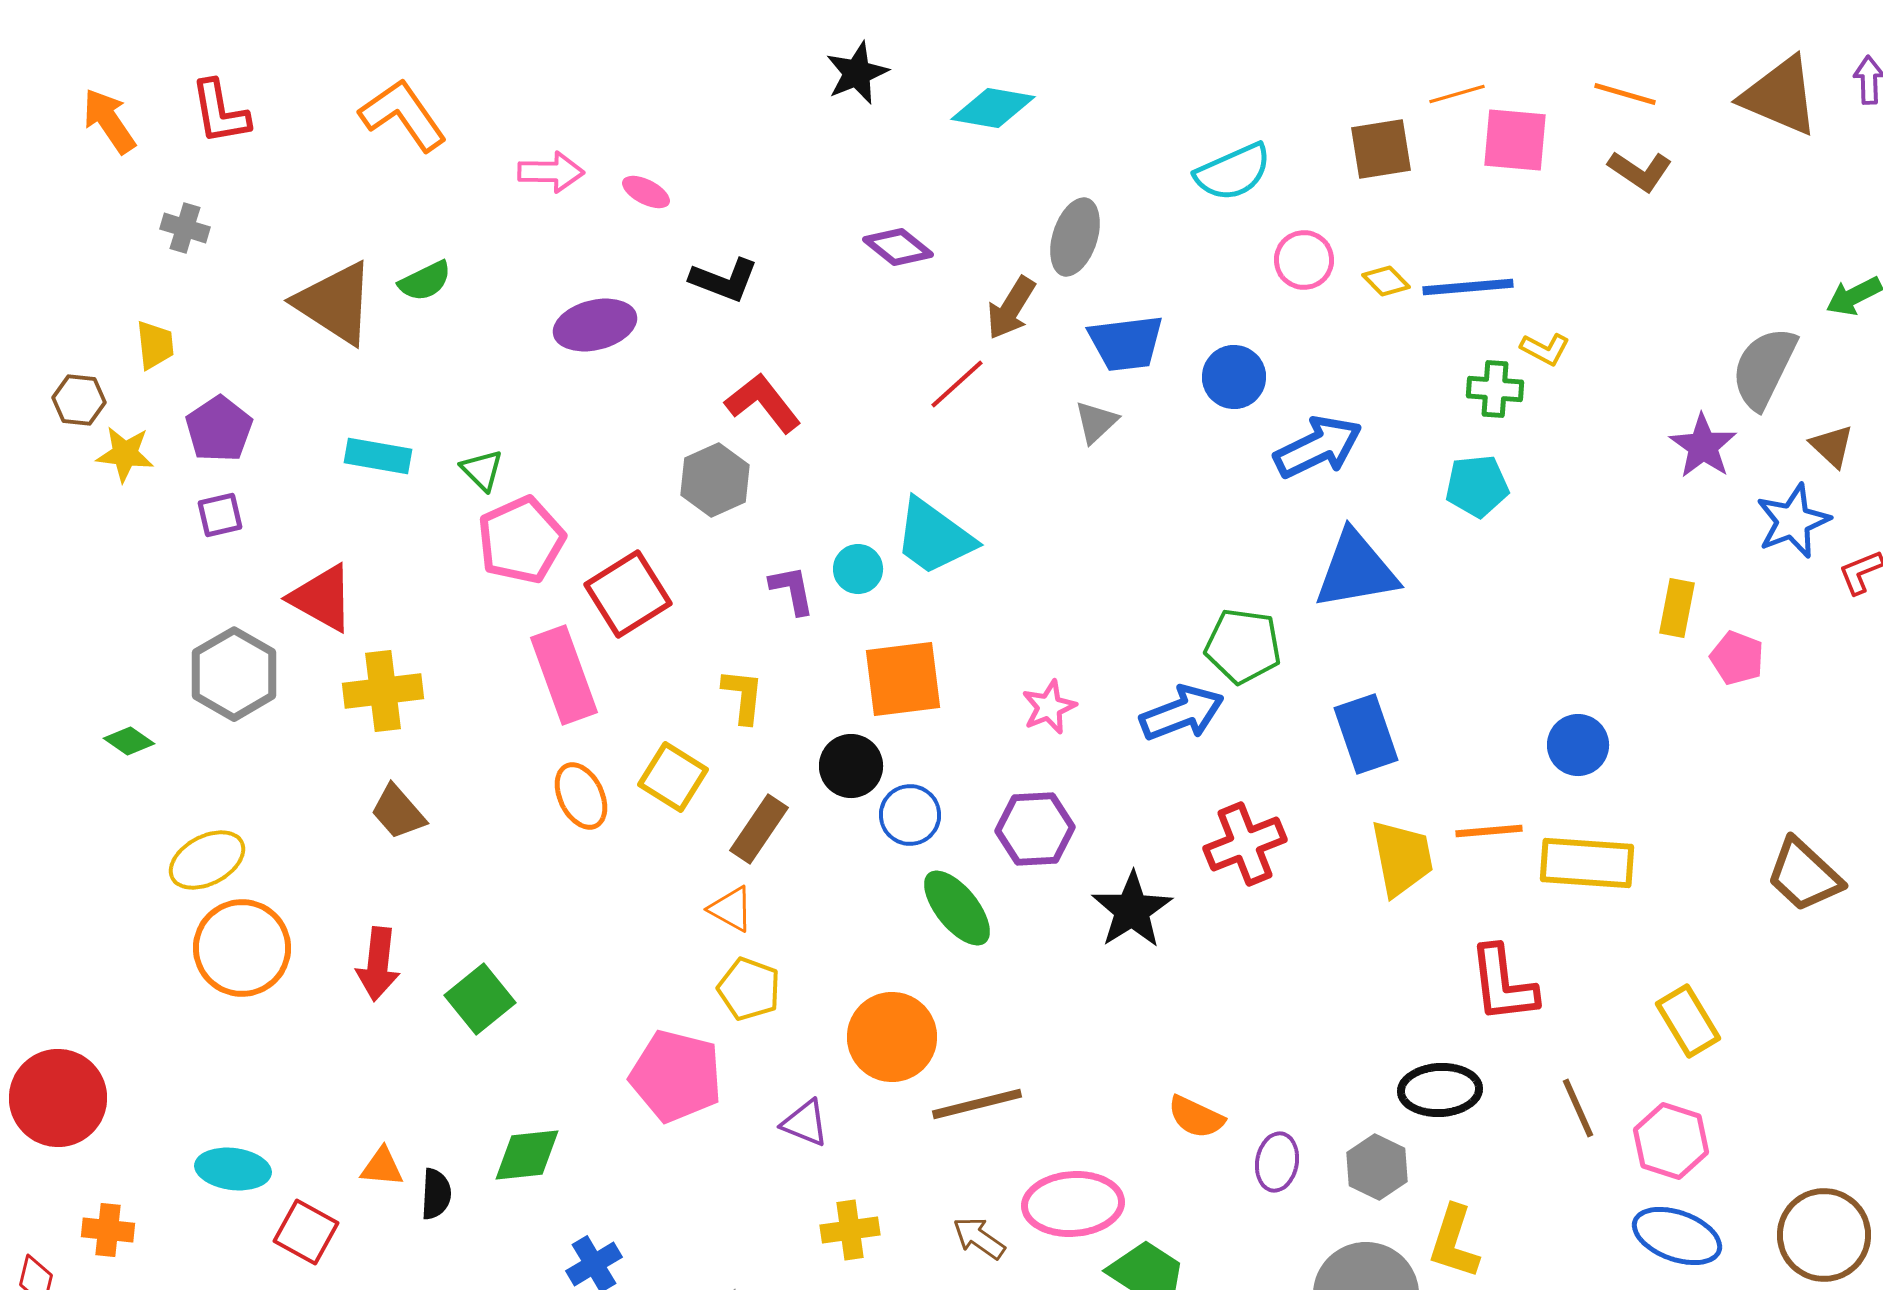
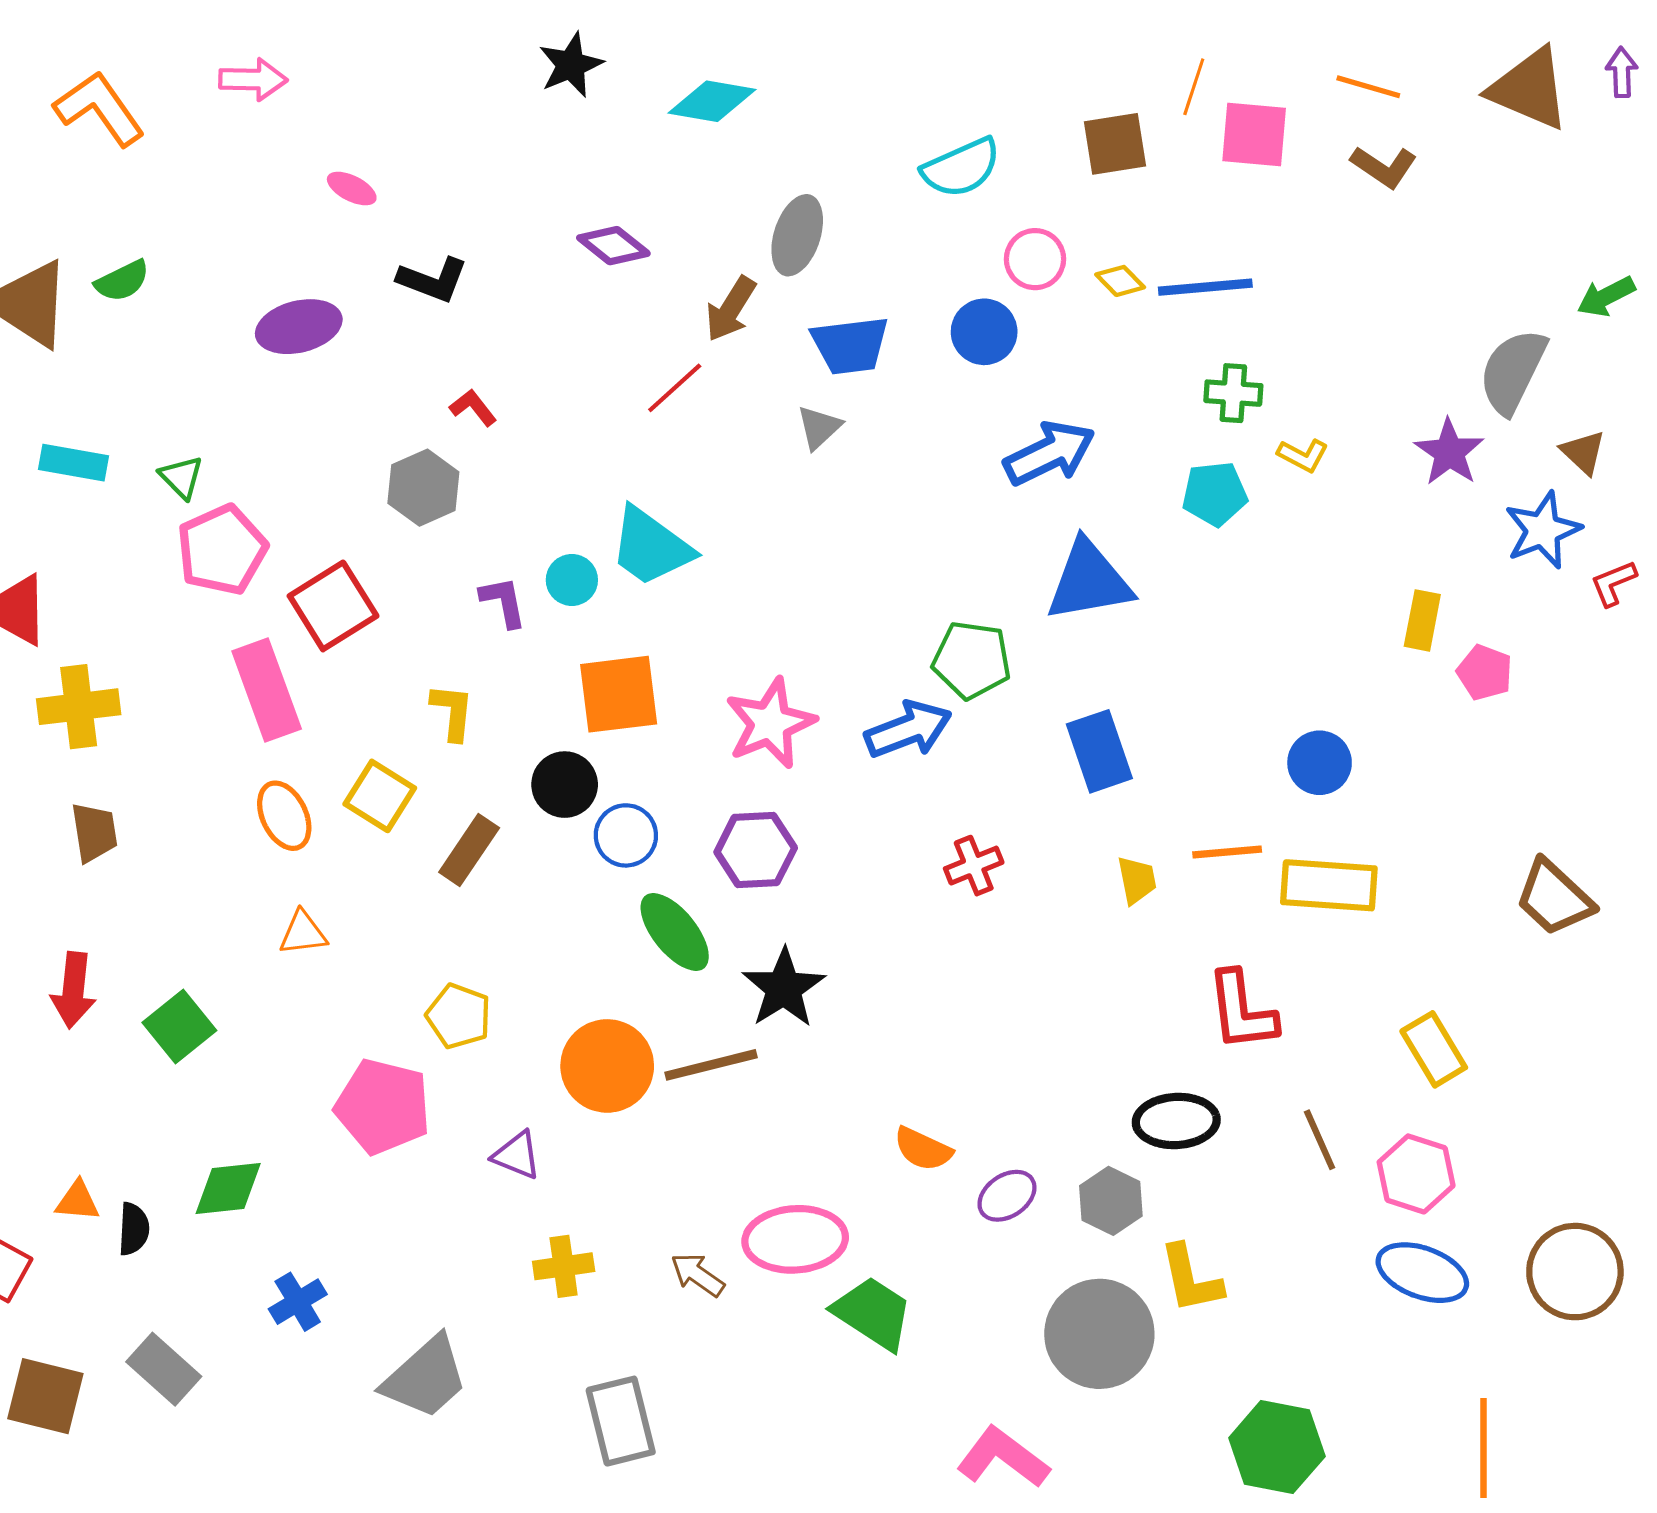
orange line: (1457, 94) -> (1194, 87), turned -56
pink arrow: (551, 172) -> (253, 79), moved
yellow L-shape: (1545, 349) -> (1303, 455), moved
blue circle: (1234, 377) -> (984, 332), moved
red L-shape: (763, 403) -> (473, 408), size x0.6
pink star: (1049, 707) -> (770, 723), size x1.6
brown trapezoid: (398, 812) -> (94, 832), turned -148
red cross: (1245, 844) -> (974, 866), size x0.7
yellow trapezoid: (1402, 858) -> (1137, 880), size x0.6
orange triangle: (731, 909) -> (303, 933), moved, turned -36
black star: (1132, 910) -> (784, 988), moved
brown line: (977, 1104) -> (711, 1065), moved
purple ellipse: (1277, 1162) -> (1007, 1196), turned 46
yellow L-shape: (1454, 1242) -> (1191, 1279), turned -30

